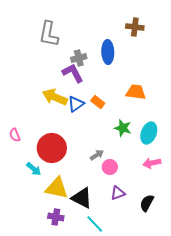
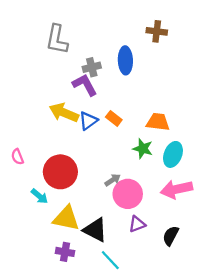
orange trapezoid: (136, 92) -> (158, 122), moved
pink arrow: (152, 163) -> (176, 189), size x1.5
pink circle: (110, 167) -> (128, 194), size x1.6

